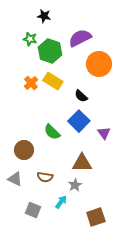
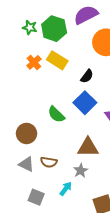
green star: (30, 39) -> (30, 27), moved
black semicircle: (81, 96) -> (87, 76), turned -96
gray triangle: (15, 179) -> (27, 164), moved

